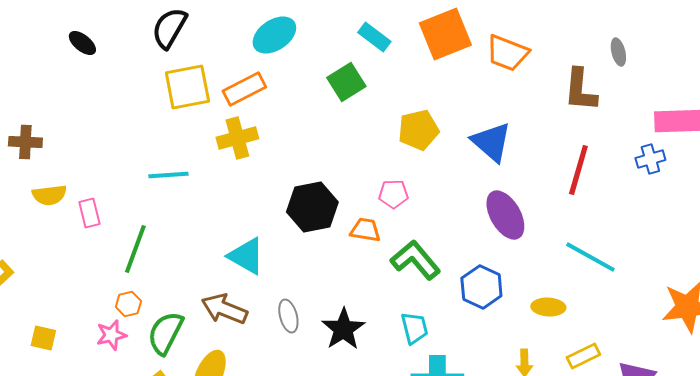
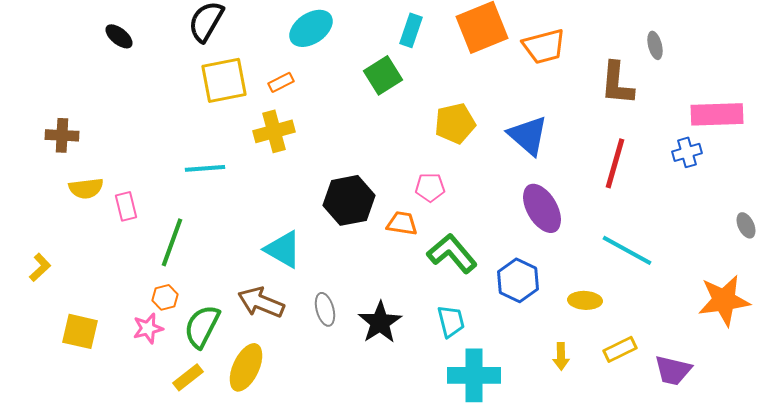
cyan rectangle: (374, 37) -> (411, 30), turned 72
orange trapezoid: (507, 53) -> (544, 46), turned -36
orange rectangle: (244, 89) -> (281, 82), size x0.6
yellow square: (43, 338) -> (80, 331), size x1.4

